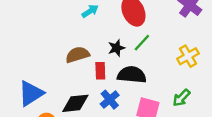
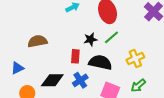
brown semicircle: (77, 55) -> (37, 41), moved
yellow cross: (188, 56) -> (135, 59), moved
blue triangle: (31, 93) -> (17, 68), size x0.6

